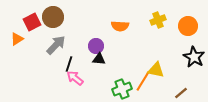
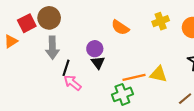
orange semicircle: (120, 26) -> (120, 27), turned 30
gray arrow: (56, 45) -> (52, 48), turned 135
black triangle: (99, 59) -> (98, 63), turned 48
orange line: (143, 81) -> (134, 77), moved, turned 45

